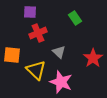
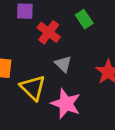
red cross: (38, 33) -> (49, 32), moved, turned -30

